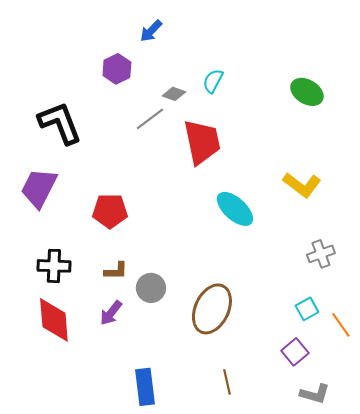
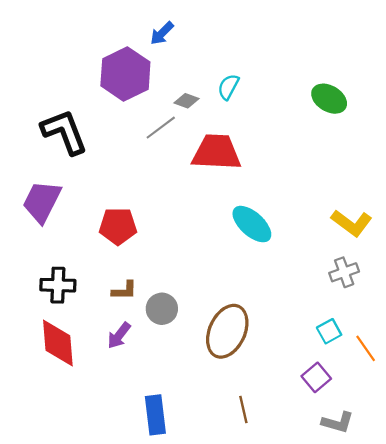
purple hexagon: (117, 69) -> (125, 74), size x1.6
red trapezoid: (202, 142) -> (217, 152), turned -75
yellow L-shape: (302, 185) -> (352, 223), moved

